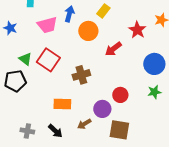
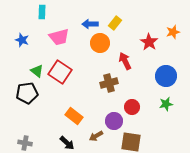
blue arrow: (69, 14) -> (90, 24), moved, turned -105
red arrow: (113, 49) -> (125, 61), turned 102
brown cross: (81, 75) -> (109, 83), moved
orange rectangle: (62, 104) -> (74, 116), turned 36
gray cross: (27, 131) -> (25, 143), moved

